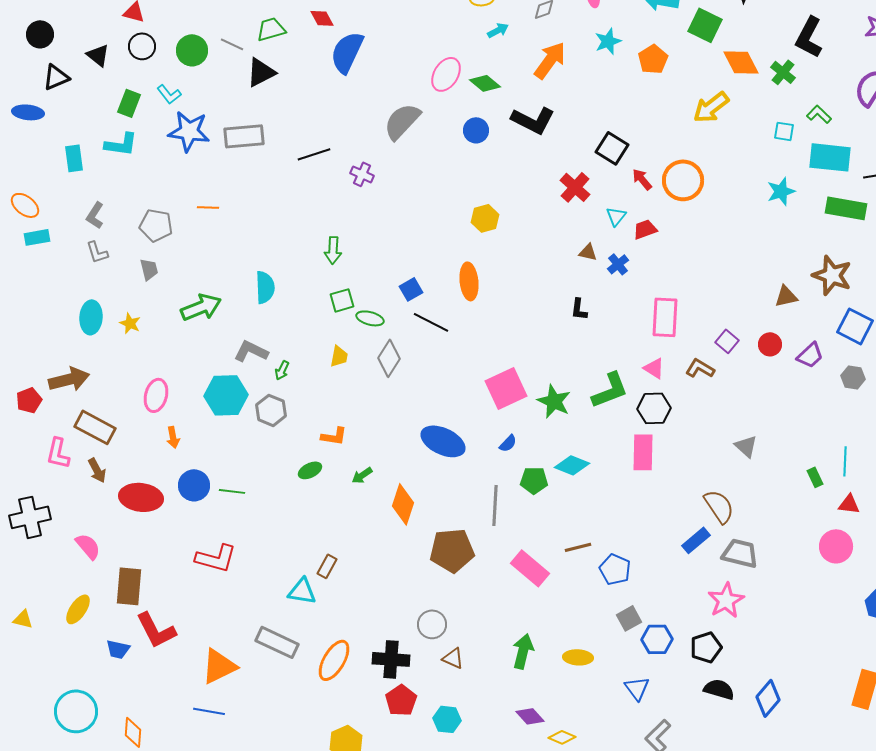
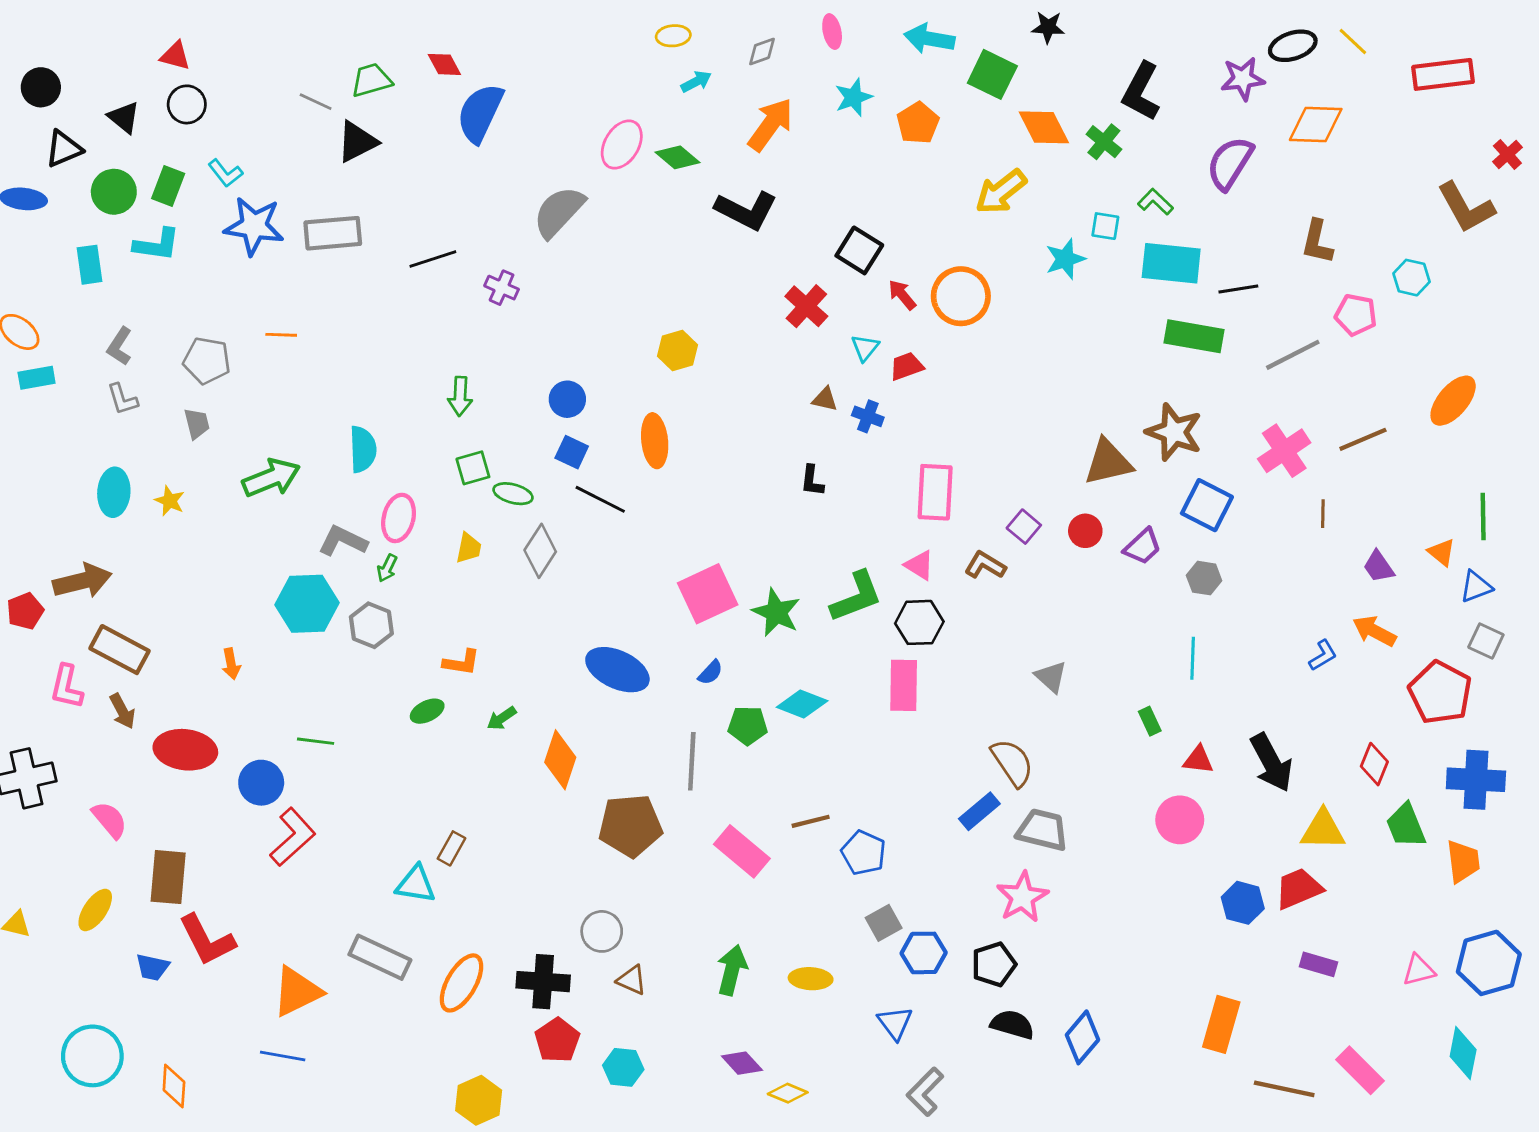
green circle: (192, 50) -> (114, 192), moved
blue circle: (476, 130) -> (567, 399), moved
cyan star: (781, 191) -> (1065, 259), moved
blue cross: (618, 264) -> (868, 416), turned -30
blue square: (411, 289) -> (572, 452), turned -35
brown triangle: (786, 296) -> (1108, 462), size x1.5
pink ellipse: (156, 395) -> (399, 518), moved
cyan line: (845, 461) -> (1193, 658), moved
blue circle: (194, 485) -> (261, 783), moved
red L-shape: (216, 558) -> (293, 837), turned -57

